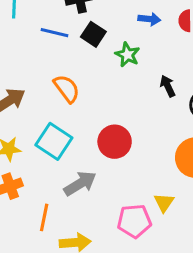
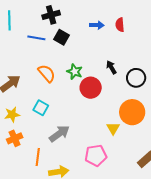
green star: (127, 55) -> (75, 72), moved
cyan square: (54, 141) -> (41, 108), size x0.7
red circle: (115, 142) -> (91, 88), moved
yellow triangle: (164, 203) -> (113, 128), moved

